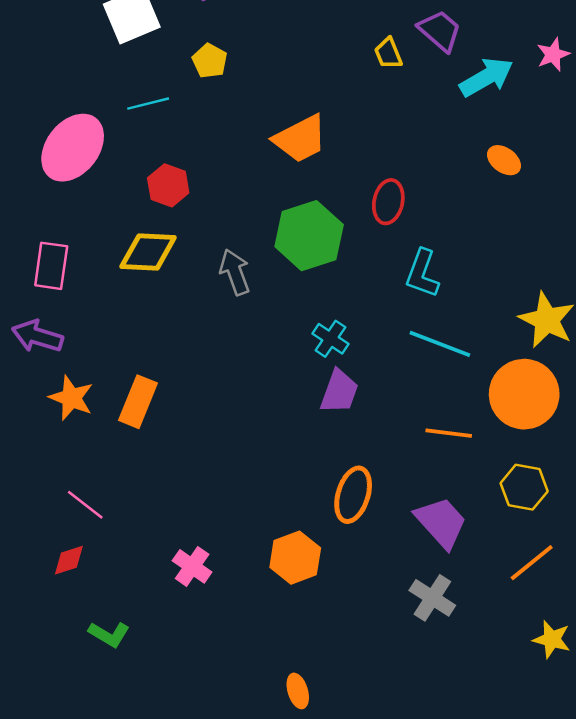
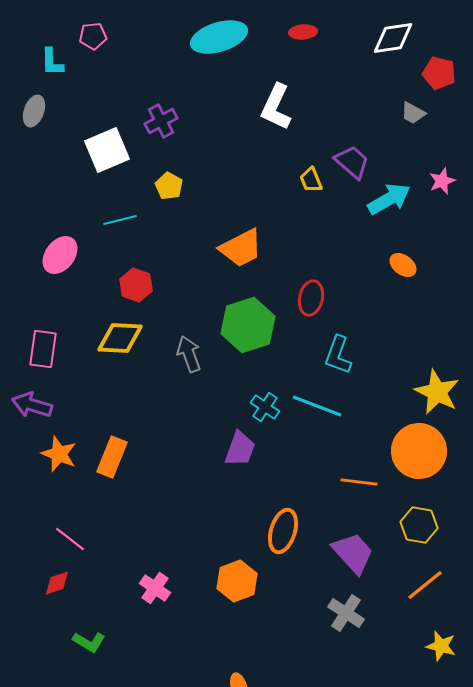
pink ellipse: (73, 148) -> (60, 255), size x0.7
cyan line: (440, 344) -> (317, 406), moved
purple trapezoid: (339, 392) -> (240, 449), moved

